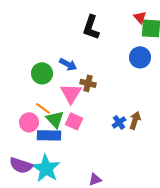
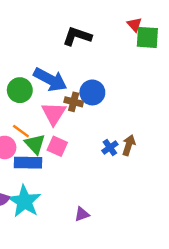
black L-shape: (91, 27) -> (77, 36), turned 90
blue circle: (140, 57) -> (92, 92), moved
blue arrow: (68, 64) -> (50, 80), size x1.6

